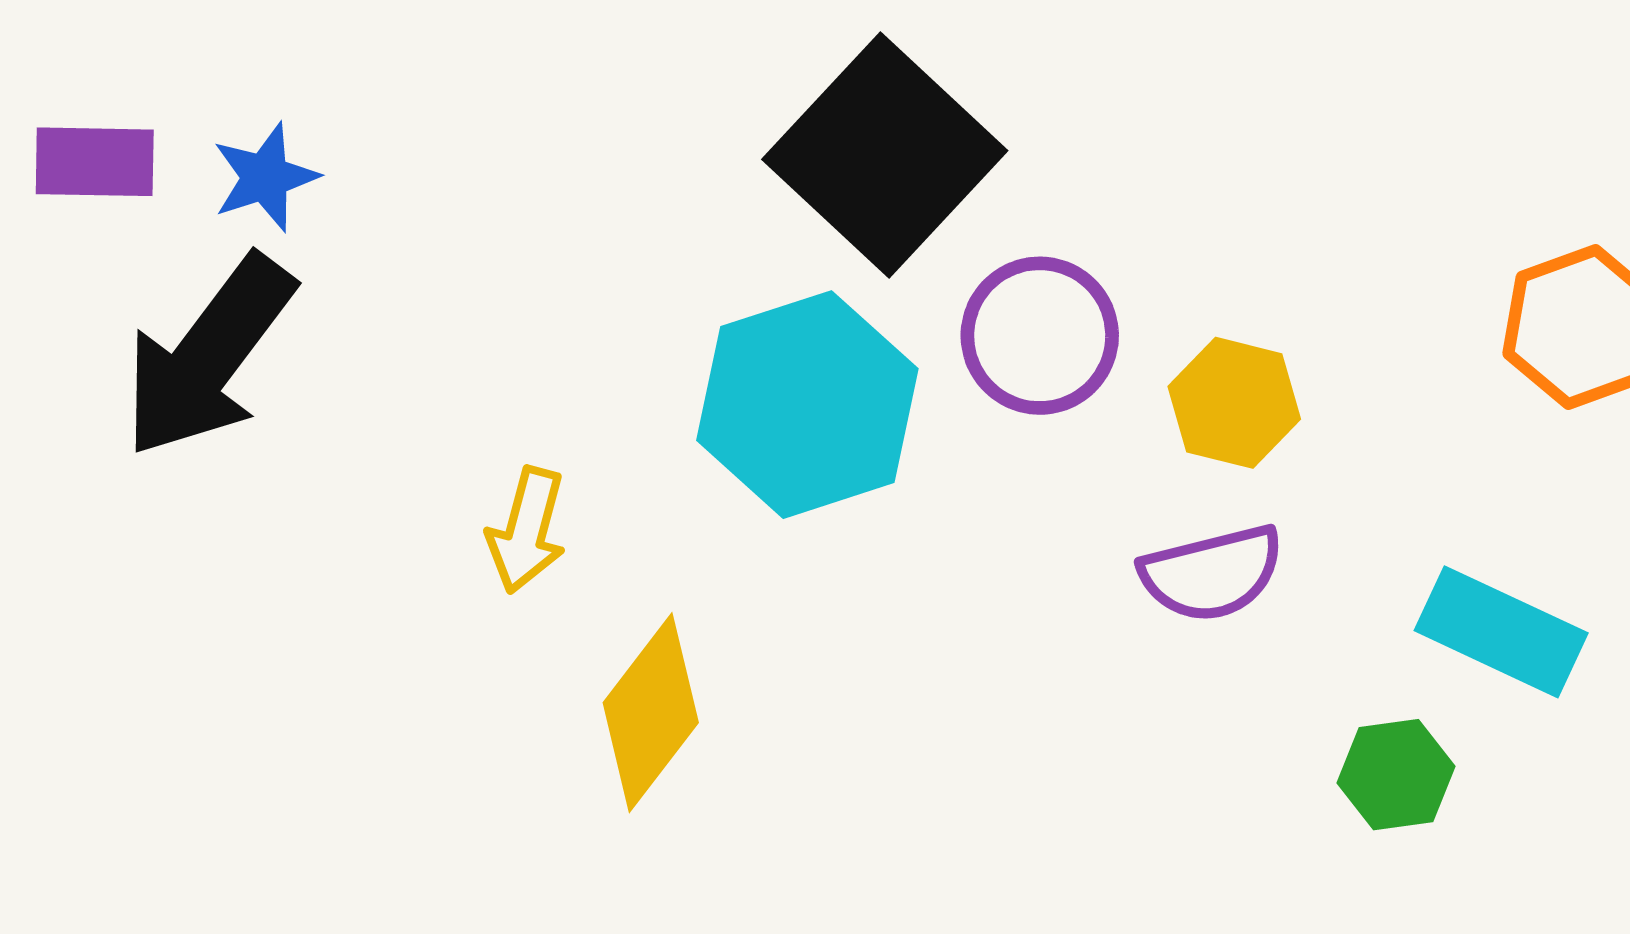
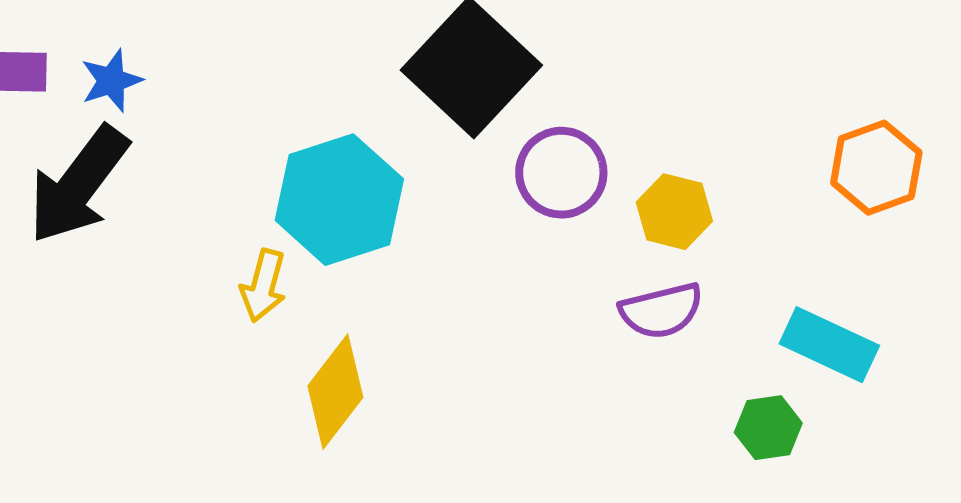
cyan hexagon: (807, 405) -> (339, 200), moved

